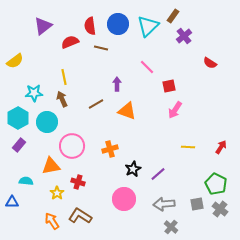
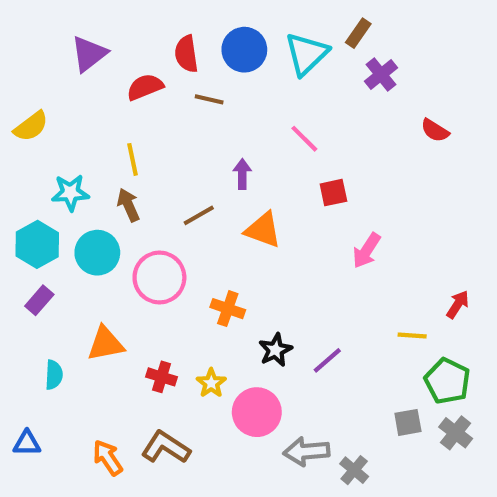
red square: (169, 86) -> (333, 193), moved
pink arrow: (175, 110) -> (367, 251), moved
pink circle: (72, 146) -> (159, 277), moved
yellow line: (188, 147) -> (412, 335), moved
orange cross: (110, 149) -> (228, 309), turned 35
cyan semicircle: (26, 181) -> (54, 375), turned 88
yellow star: (57, 193) -> (211, 383), moved
blue triangle: (12, 202) -> (27, 443), moved
gray arrow: (164, 204) -> (306, 451), moved

